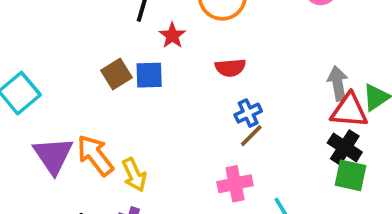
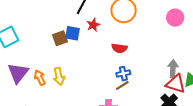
blue square: (149, 75) -> (72, 33), moved
orange arrow: (95, 155) -> (40, 78), size x0.7
yellow arrow: (134, 175) -> (59, 76), moved

